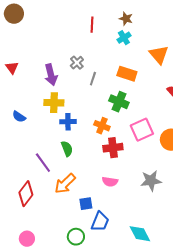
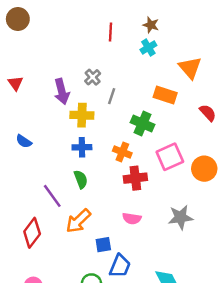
orange rectangle: (127, 74) -> (165, 95), moved
yellow cross: (54, 103) -> (82, 115), moved

